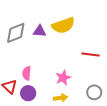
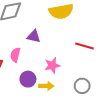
purple triangle: (40, 31) -> (34, 36), moved
purple circle: (28, 93) -> (28, 79), moved

